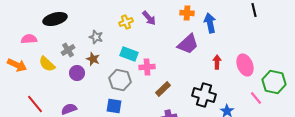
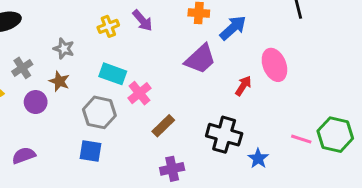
blue arrow: (210, 23) -> (233, 28), turned 60
red arrow: (217, 62) -> (243, 86), turned 32
pink ellipse: (245, 65) -> (274, 65), moved
pink cross: (147, 67) -> (139, 93), turned -35
green hexagon: (274, 82) -> (335, 135), moved
pink line: (256, 98) -> (301, 139), turned -32

